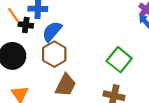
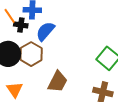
brown hexagon: (54, 54) -> (31, 54), moved

